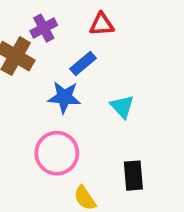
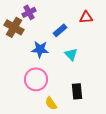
red triangle: (102, 24) -> (86, 17), moved
blue rectangle: (83, 64) -> (60, 30), moved

